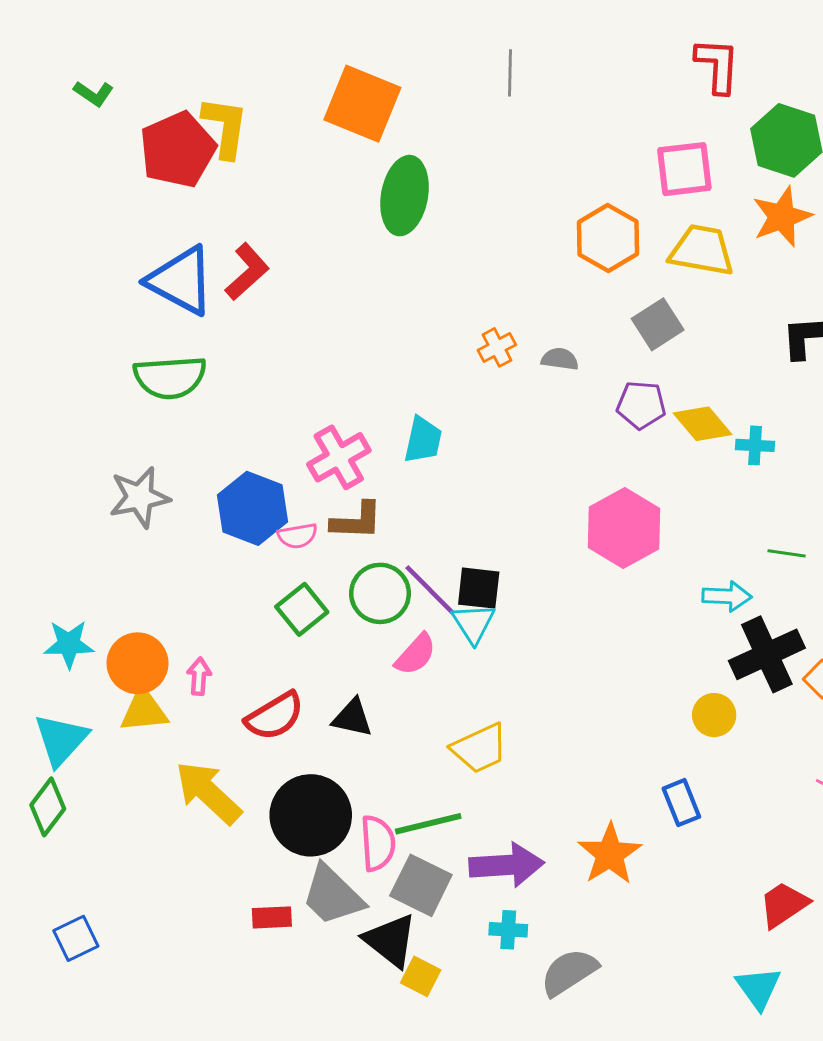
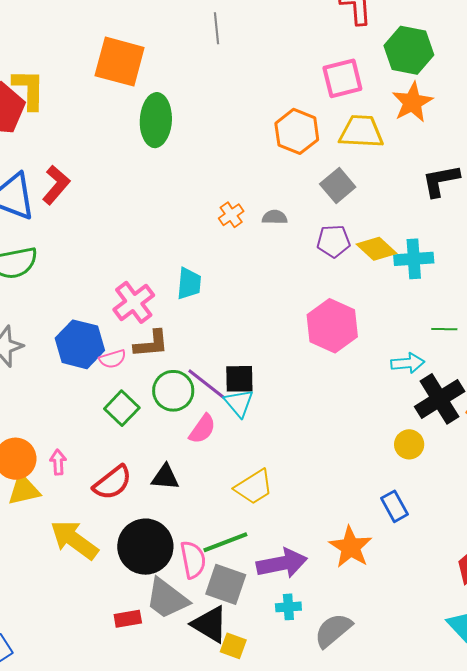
cyan cross: (755, 445) -> (414, 259), size x1.5

